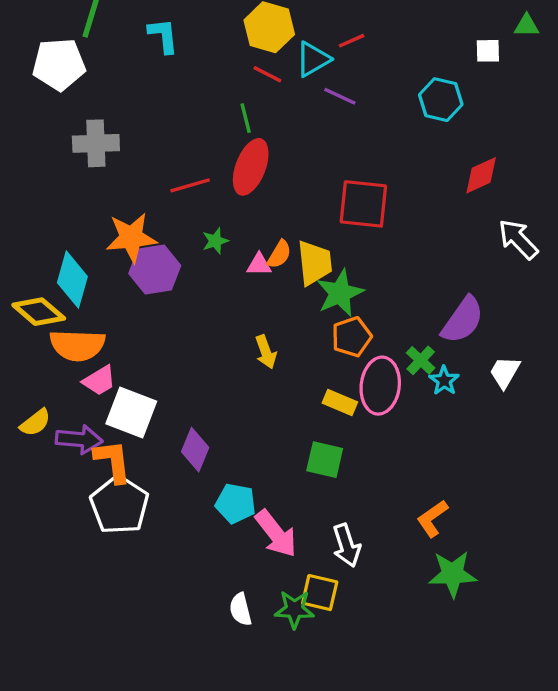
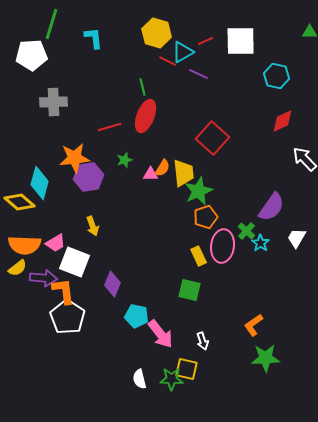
white square: (488, 51) -> (241, 41), moved, size x2.0
red line: (267, 74) -> (168, 61), moved
cyan hexagon: (441, 100) -> (277, 76), moved
red square: (363, 204) -> (213, 138), turned 36
orange semicircle: (77, 345) -> (25, 245), moved
yellow arrow: (266, 352) -> (93, 226), moved
yellow rectangle: (340, 402) -> (199, 256), turned 42
white arrow: (347, 545) -> (203, 341), size x0.7

